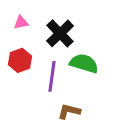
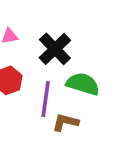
brown L-shape: (69, 111) -> (65, 122), moved

